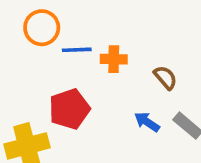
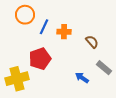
blue line: (77, 50) -> (44, 27), turned -63
blue arrow: (147, 122) -> (82, 78), moved

